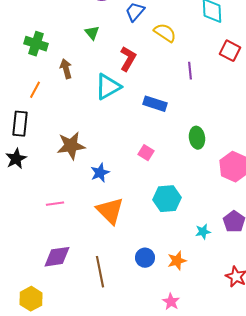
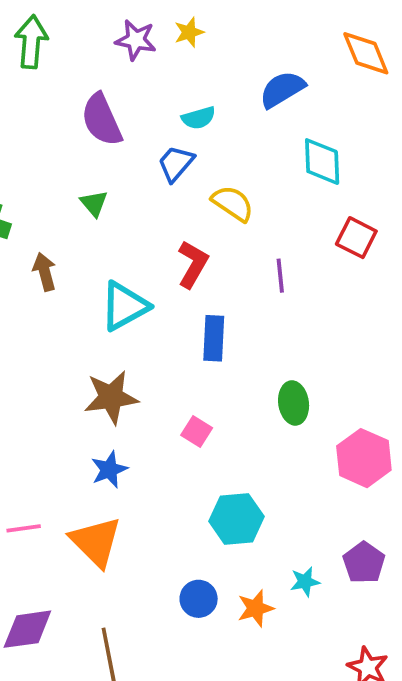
red L-shape: (128, 59) -> (193, 264), moved
blue rectangle: (155, 104) -> (214, 338), turned 75
brown star: (71, 146) -> (111, 397), moved
orange triangle: (110, 211) -> (96, 542), moved
blue circle: (145, 258) -> (199, 599), moved
orange star: (177, 261) -> (256, 608), moved

